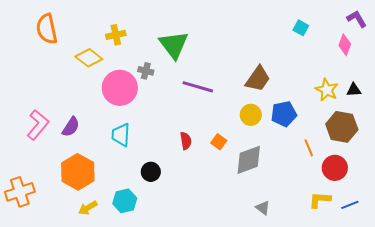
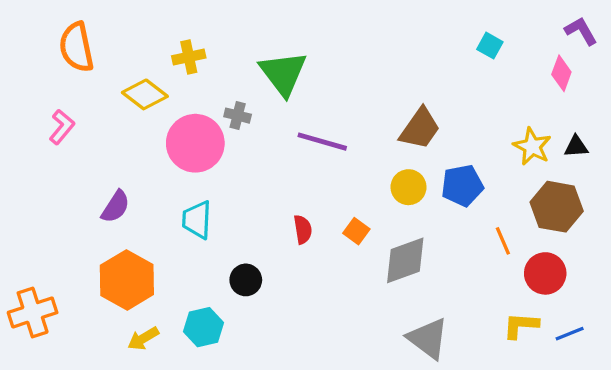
pink L-shape: (38, 125) -> (62, 127), moved, size x0.7
gray triangle: (263, 208) -> (428, 339), size x1.8

